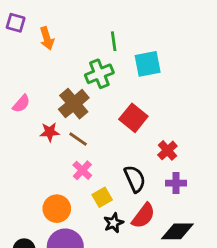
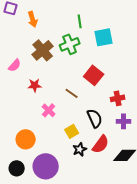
brown cross: (74, 104) -> (43, 50), moved
brown line: (78, 139) -> (72, 93), moved
red cross: (167, 150) -> (118, 98), turned 32
pink cross: (82, 170) -> (49, 110), moved
orange circle: (57, 209) -> (26, 139), moved

